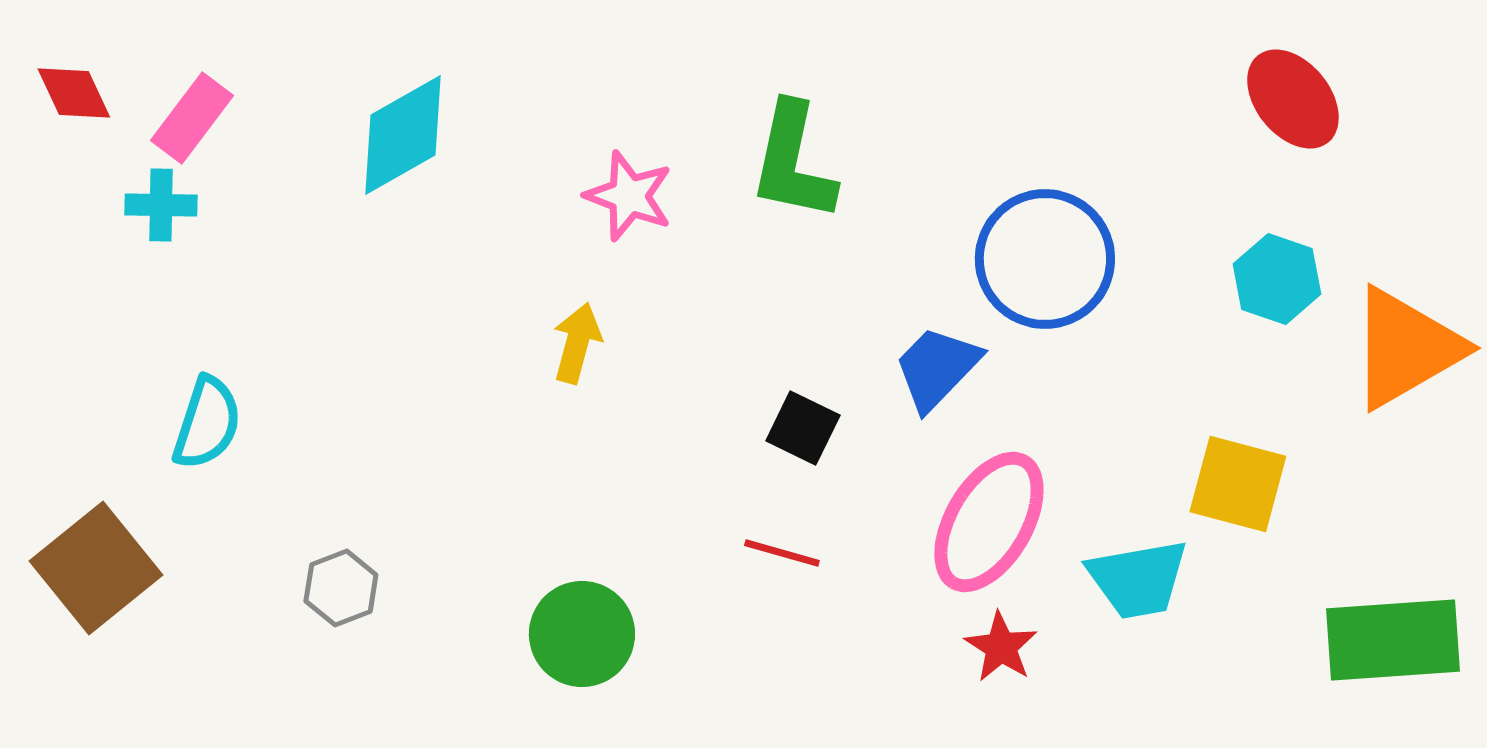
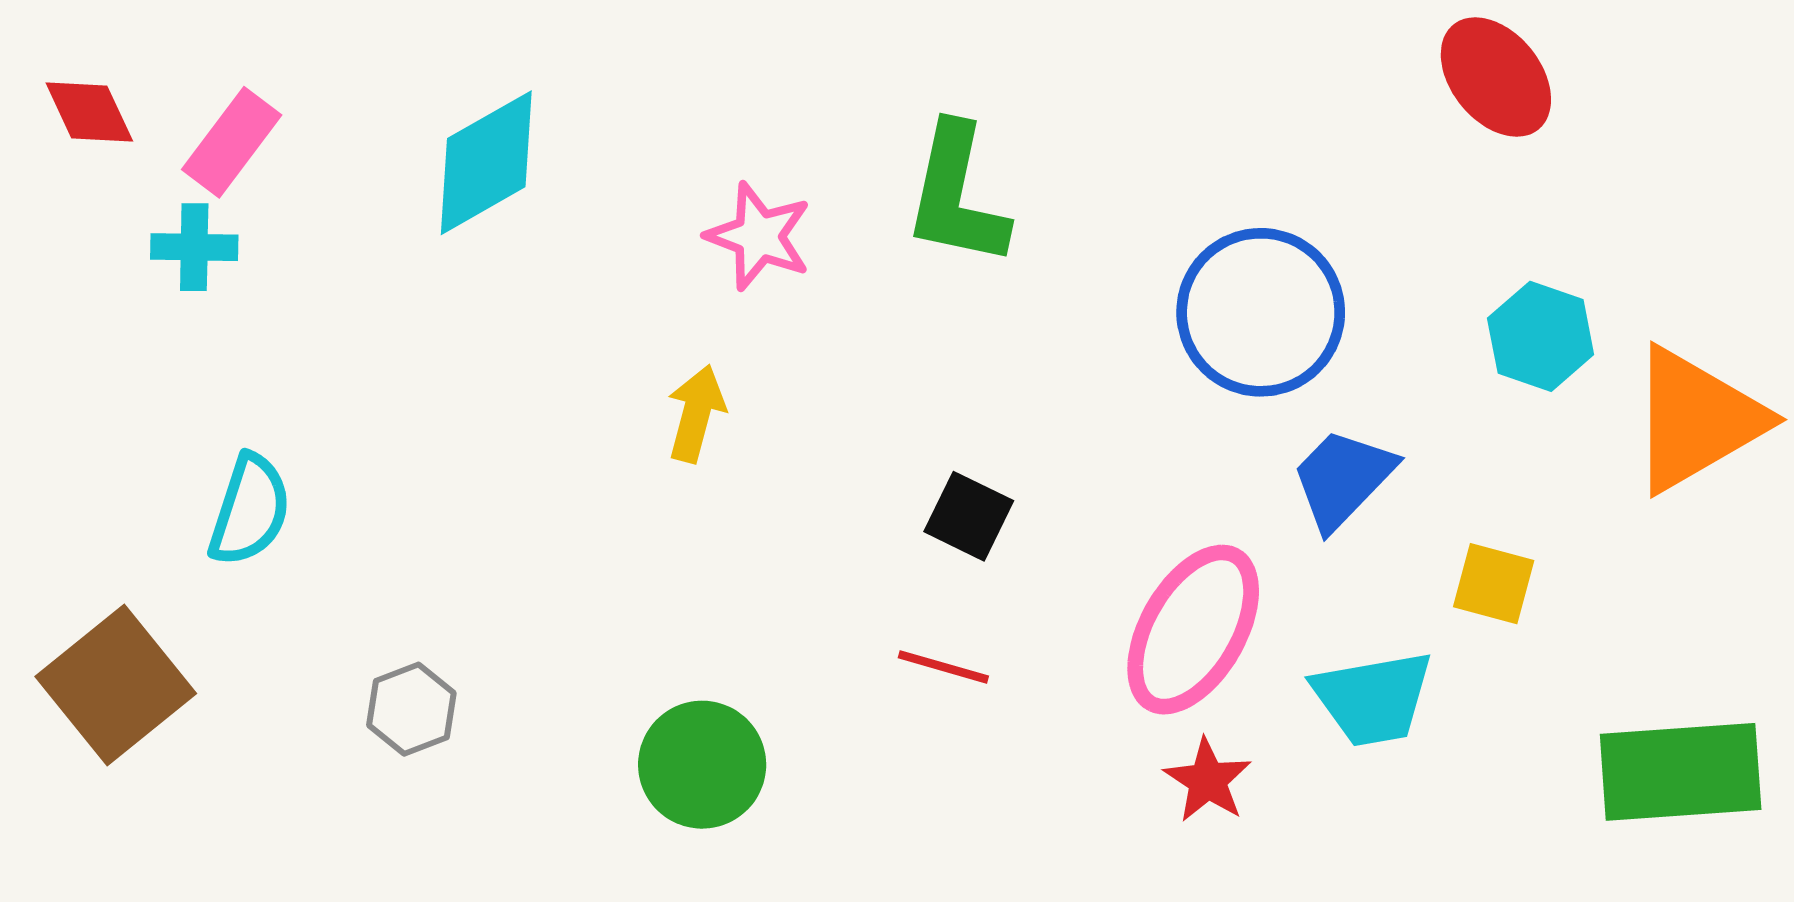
red ellipse: (1293, 99) -> (1496, 77), moved
blue trapezoid: (937, 368) -> (1343, 479), moved
yellow square: (1238, 484) -> (1494, 584), size x0.7

